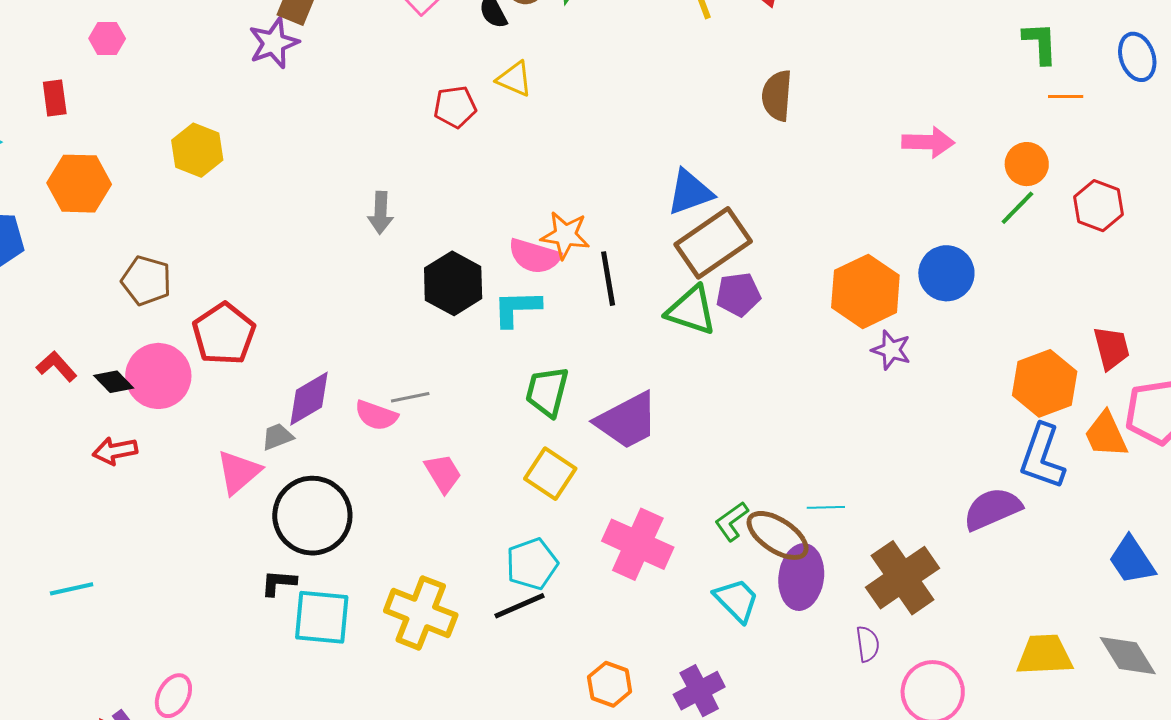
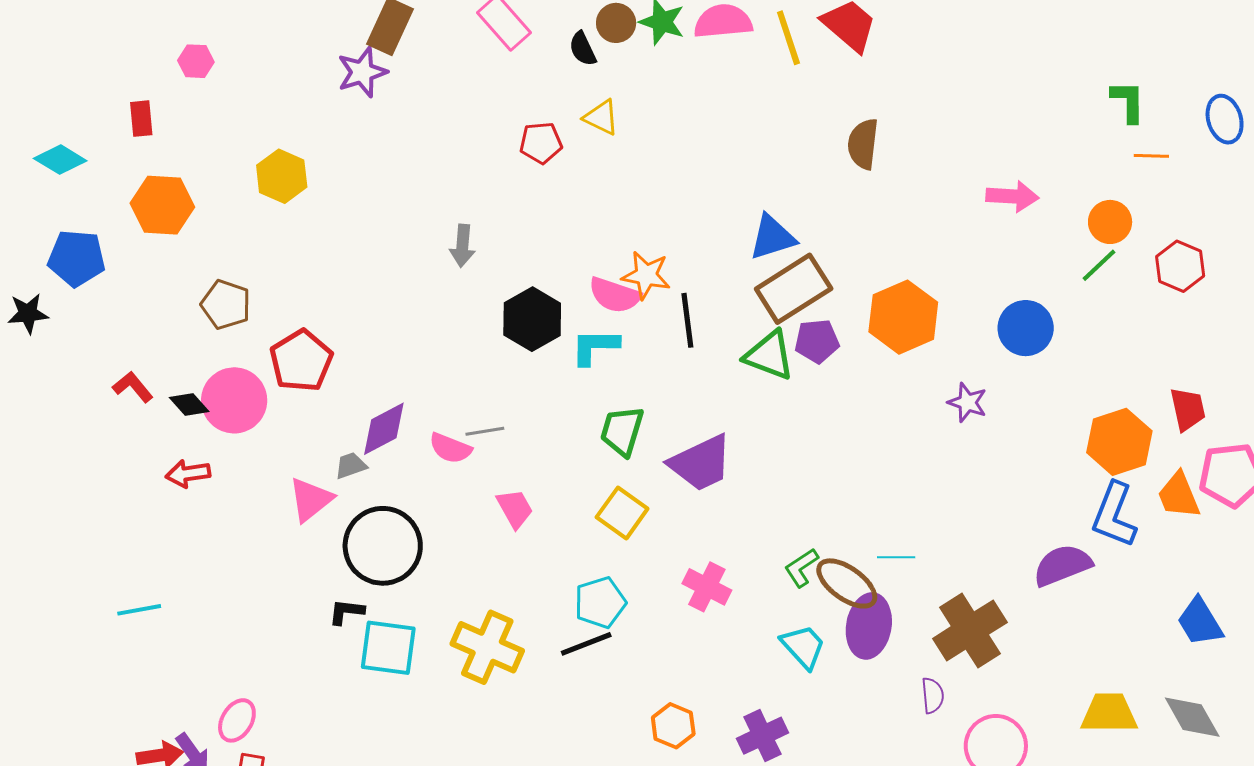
orange hexagon: (865, 291) -> (903, 317), moved
pink cross: (638, 544) -> (707, 587), size x0.7

